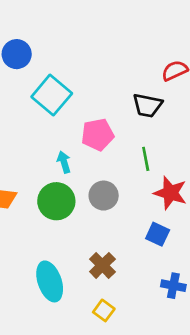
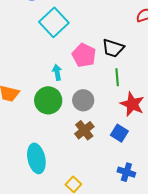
black trapezoid: (147, 105) -> (113, 48), moved
pink pentagon: (98, 135) -> (84, 55), turned 30
brown cross: (102, 265) -> (84, 130), moved

